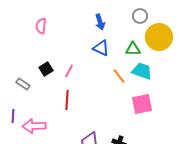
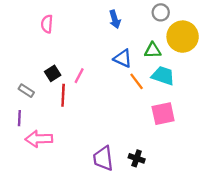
blue triangle: (101, 48) -> (123, 58), moved
red line: (67, 100) -> (63, 95), moved
purple line: (13, 116) -> (19, 118), moved

